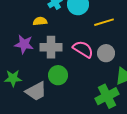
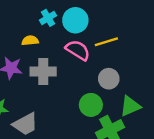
pink semicircle: (83, 49) -> (78, 50), moved
green circle: (58, 75) -> (91, 105), moved

